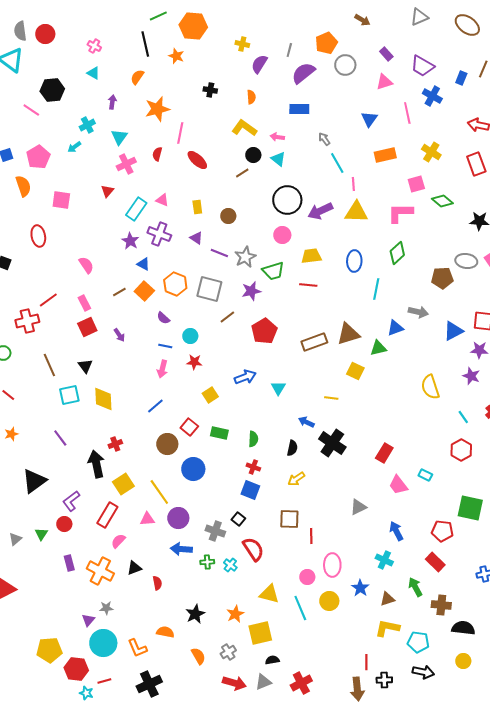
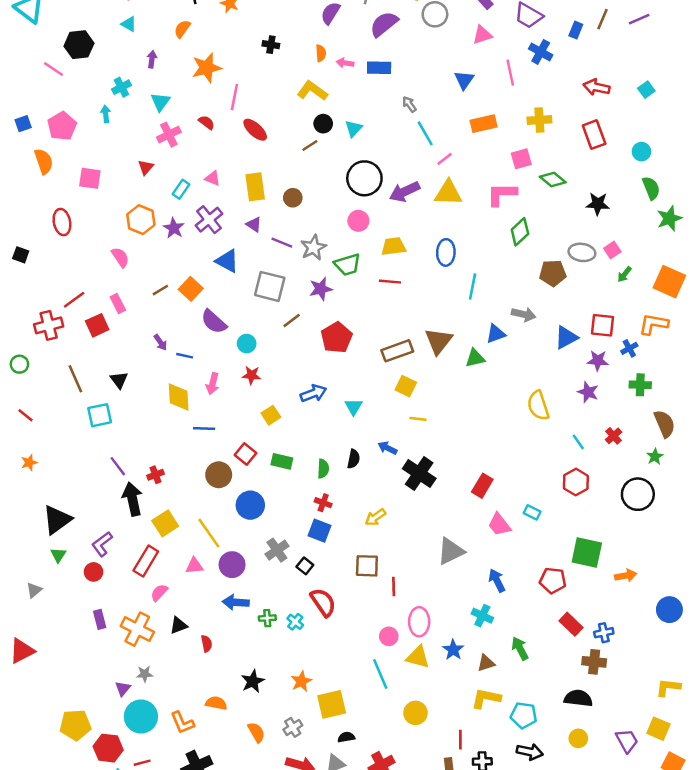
pink arrow: (277, 137) -> (345, 63), moved
cyan arrow: (74, 147) -> (106, 114), turned 120
yellow cross: (431, 152) -> (539, 120), turned -36
red semicircle: (157, 154) -> (207, 122), turned 112
cyan triangle: (278, 159) -> (354, 128), turned 35
pink line: (353, 184) -> (445, 159), turned 56
yellow rectangle: (197, 207) -> (255, 187), size x1.6
cyan rectangle: (136, 209) -> (181, 189), size x0.7
purple cross: (159, 234) -> (209, 220), turned 30
green diamond: (397, 253) -> (520, 232), moved
blue triangle: (143, 264) -> (227, 261), moved, size x1.5
orange hexagon: (175, 284) -> (141, 220), moved
purple semicircle: (163, 318) -> (214, 322), size x1.6
red square: (87, 327) -> (97, 325), moved
brown triangle: (348, 334) -> (439, 341), turned -35
blue line: (165, 346) -> (185, 356), moved
yellow square: (355, 371) -> (406, 386), moved
yellow diamond: (103, 399) -> (179, 397), moved
blue line: (155, 406) -> (204, 429), turned 42
purple line: (60, 438) -> (118, 466), moved
black semicircle: (292, 448) -> (354, 459), moved
gray triangle: (358, 507) -> (451, 551), size x1.4
gray cross: (215, 531) -> (277, 550), moved, turned 36
green triangle: (41, 534) -> (58, 555), moved
red rectangle: (435, 562) -> (571, 624), moved
yellow triangle: (269, 594) -> (418, 657), moved
yellow circle: (329, 601) -> (415, 713), moved
brown cross: (441, 605) -> (594, 662), moved

